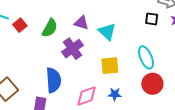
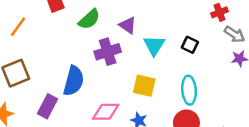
black square: (152, 19) -> (190, 45), moved

